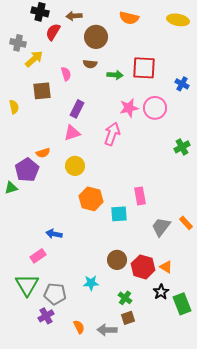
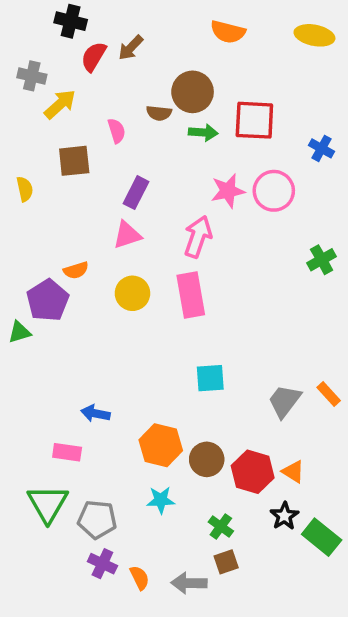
brown arrow: (74, 16) -> (131, 48), moved, turned -42
brown circle: (96, 37) -> (193, 92), moved
pink rectangle: (140, 196) -> (191, 295), moved, size x1.4
orange hexagon: (91, 199) -> (161, 445), moved
pink rectangle: (38, 256) -> (67, 452), turned 42
green rectangle: (182, 304) -> (322, 537), turned -30
purple cross: (46, 316) -> (102, 564), moved, turned -35

